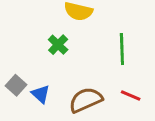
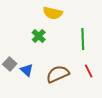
red line: (131, 95) -> (89, 71), turned 40

